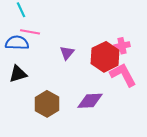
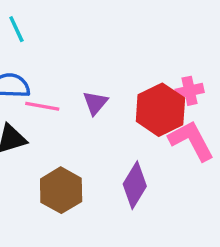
pink line: (30, 32) -> (42, 106), moved
purple diamond: (90, 101) -> (135, 185), turned -56

